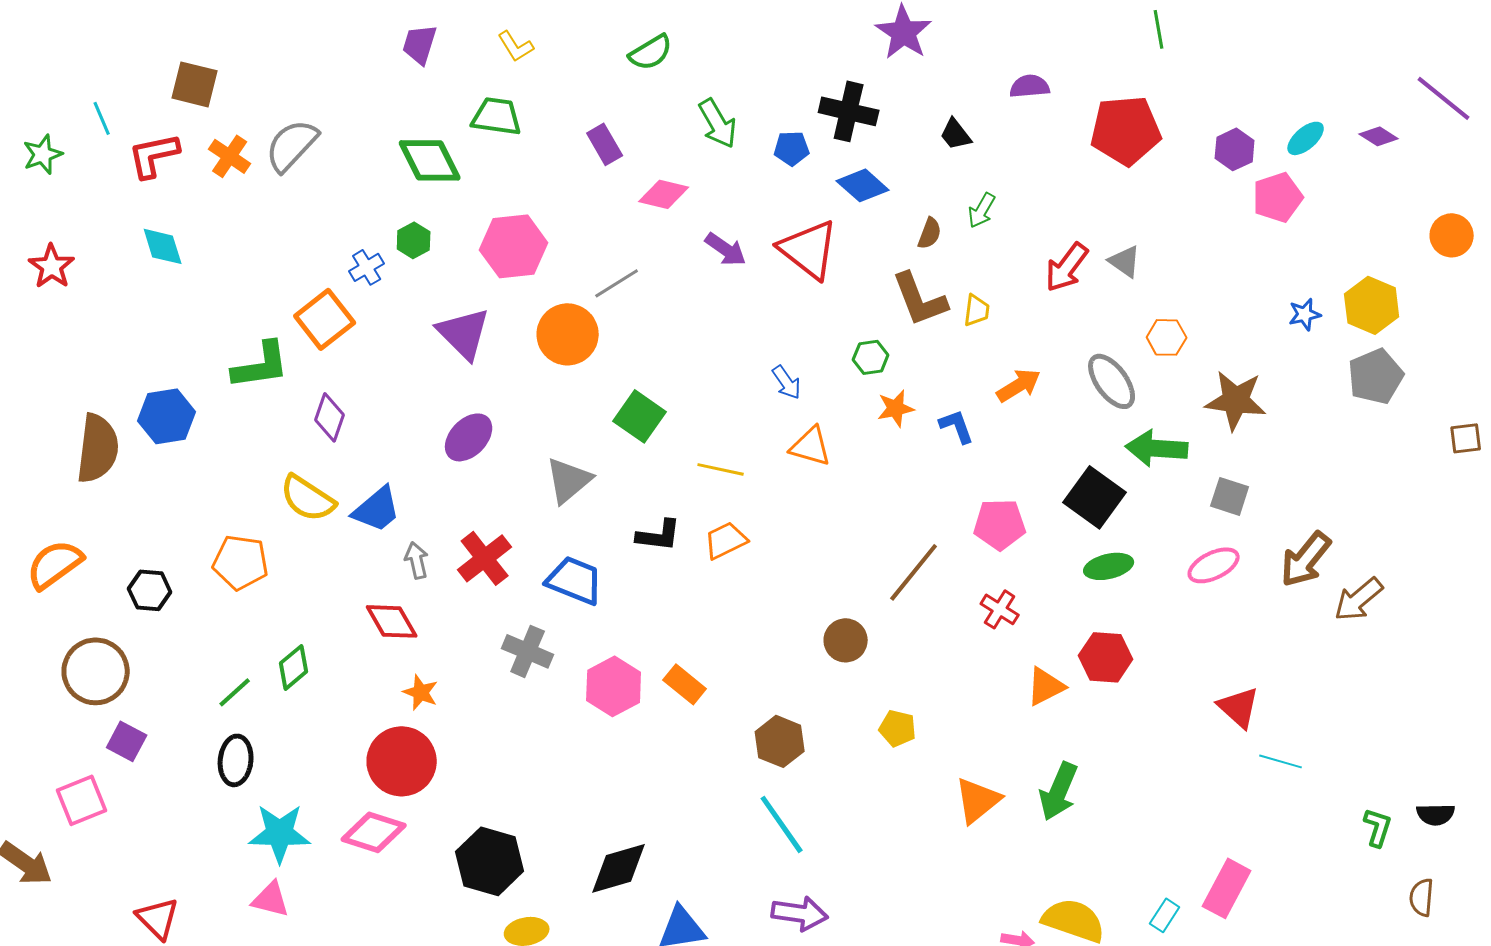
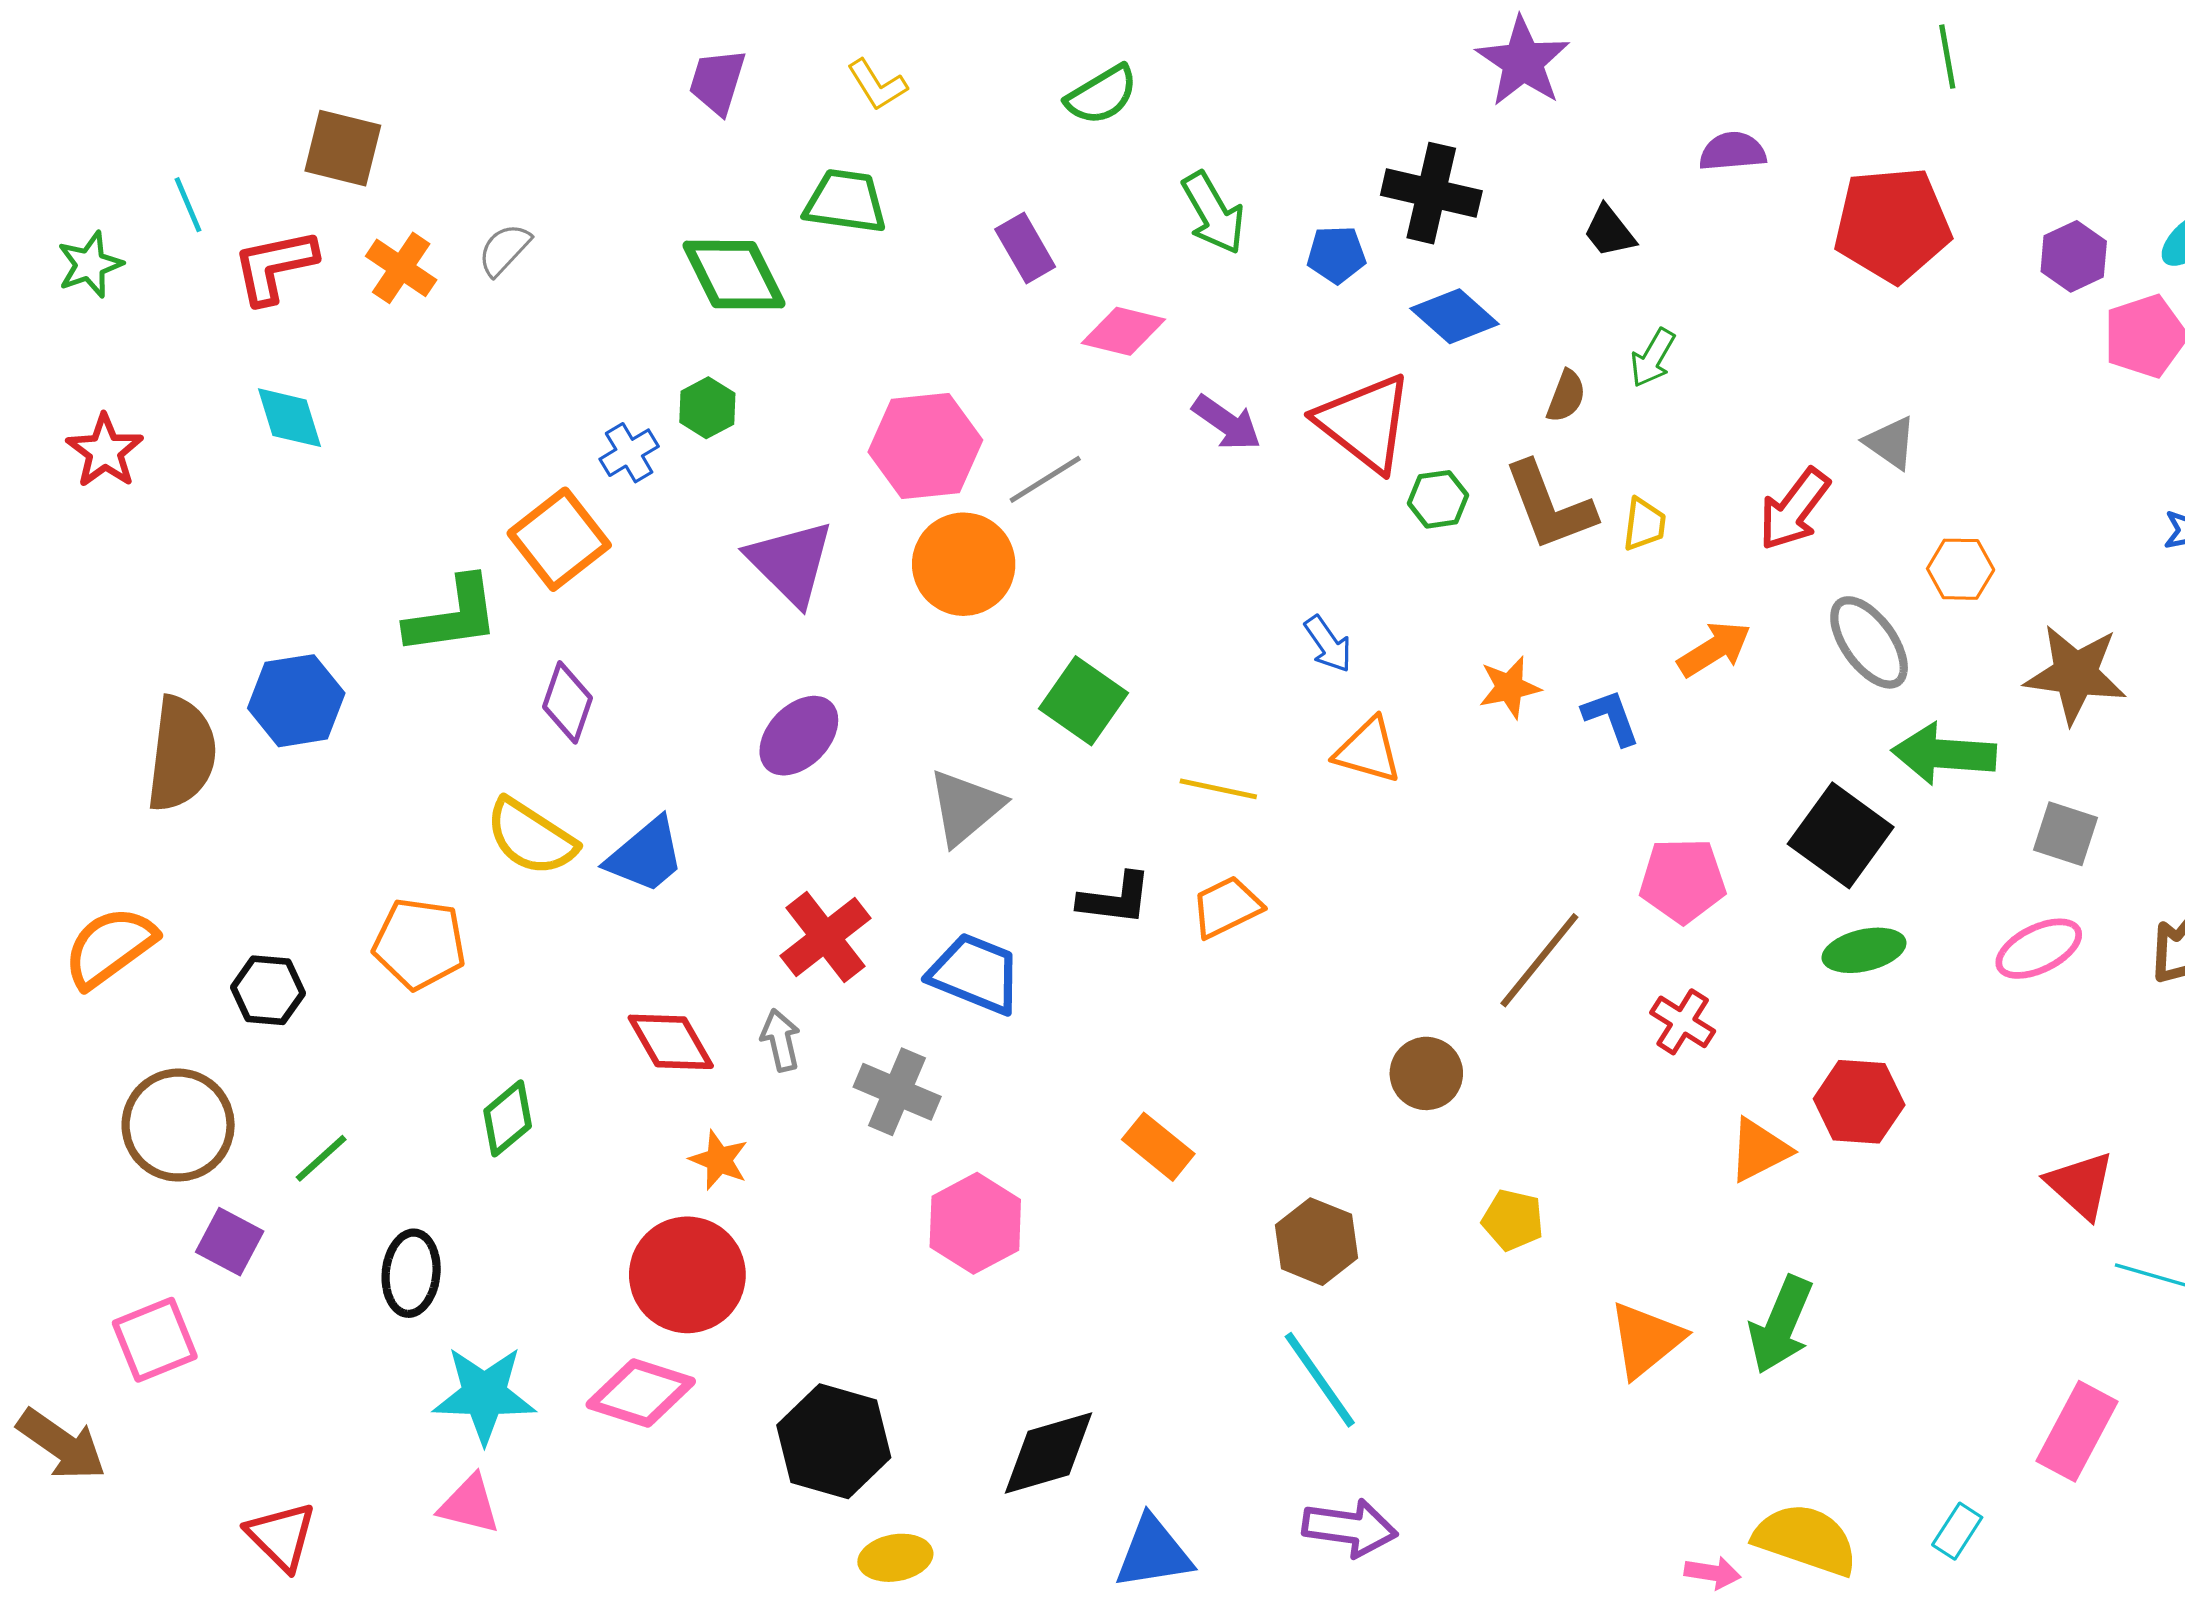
gray semicircle: (292, 145) -> (504, 250), size x0.6
pink hexagon: (514, 246) -> (925, 446), moved
red arrow: (1067, 267) -> (1794, 509), moved
green hexagon: (871, 357) -> (1438, 499), moved
gray arrow: (417, 560) -> (781, 1040), moved
pink hexagon: (614, 686) -> (975, 1223), moved
green line: (235, 692) -> (321, 1158), moved
pink rectangle: (1227, 888) -> (2077, 1431), moved

